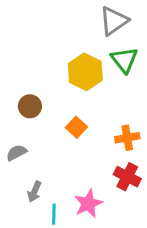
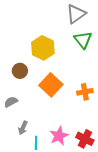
yellow hexagon: (85, 72) -> (43, 48), moved
orange square: (76, 127) -> (51, 85), size x1.6
red cross: (127, 177) -> (85, 139), moved

